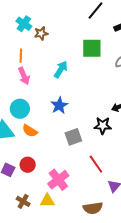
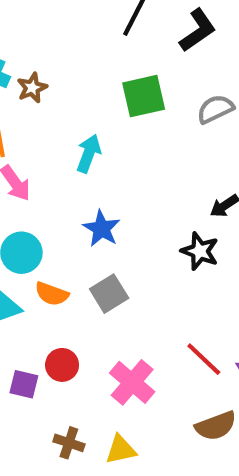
black star: (103, 126) -> (200, 251), turned 30
gray square: (73, 137) -> (109, 294), moved
red line: (96, 164) -> (204, 359), moved
yellow triangle: (47, 201) -> (121, 450), moved

